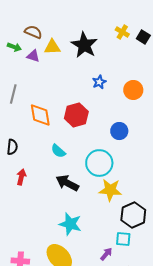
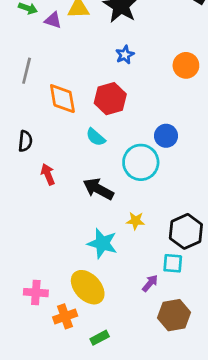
blue star: (99, 82) -> (125, 55), moved
blue circle: (119, 131) -> (166, 136), moved
cyan semicircle: (58, 151) -> (96, 137), moved
red arrow: (21, 177) -> (48, 174), moved, turned -35
yellow star: (110, 190) -> (135, 221), moved, size x0.6

